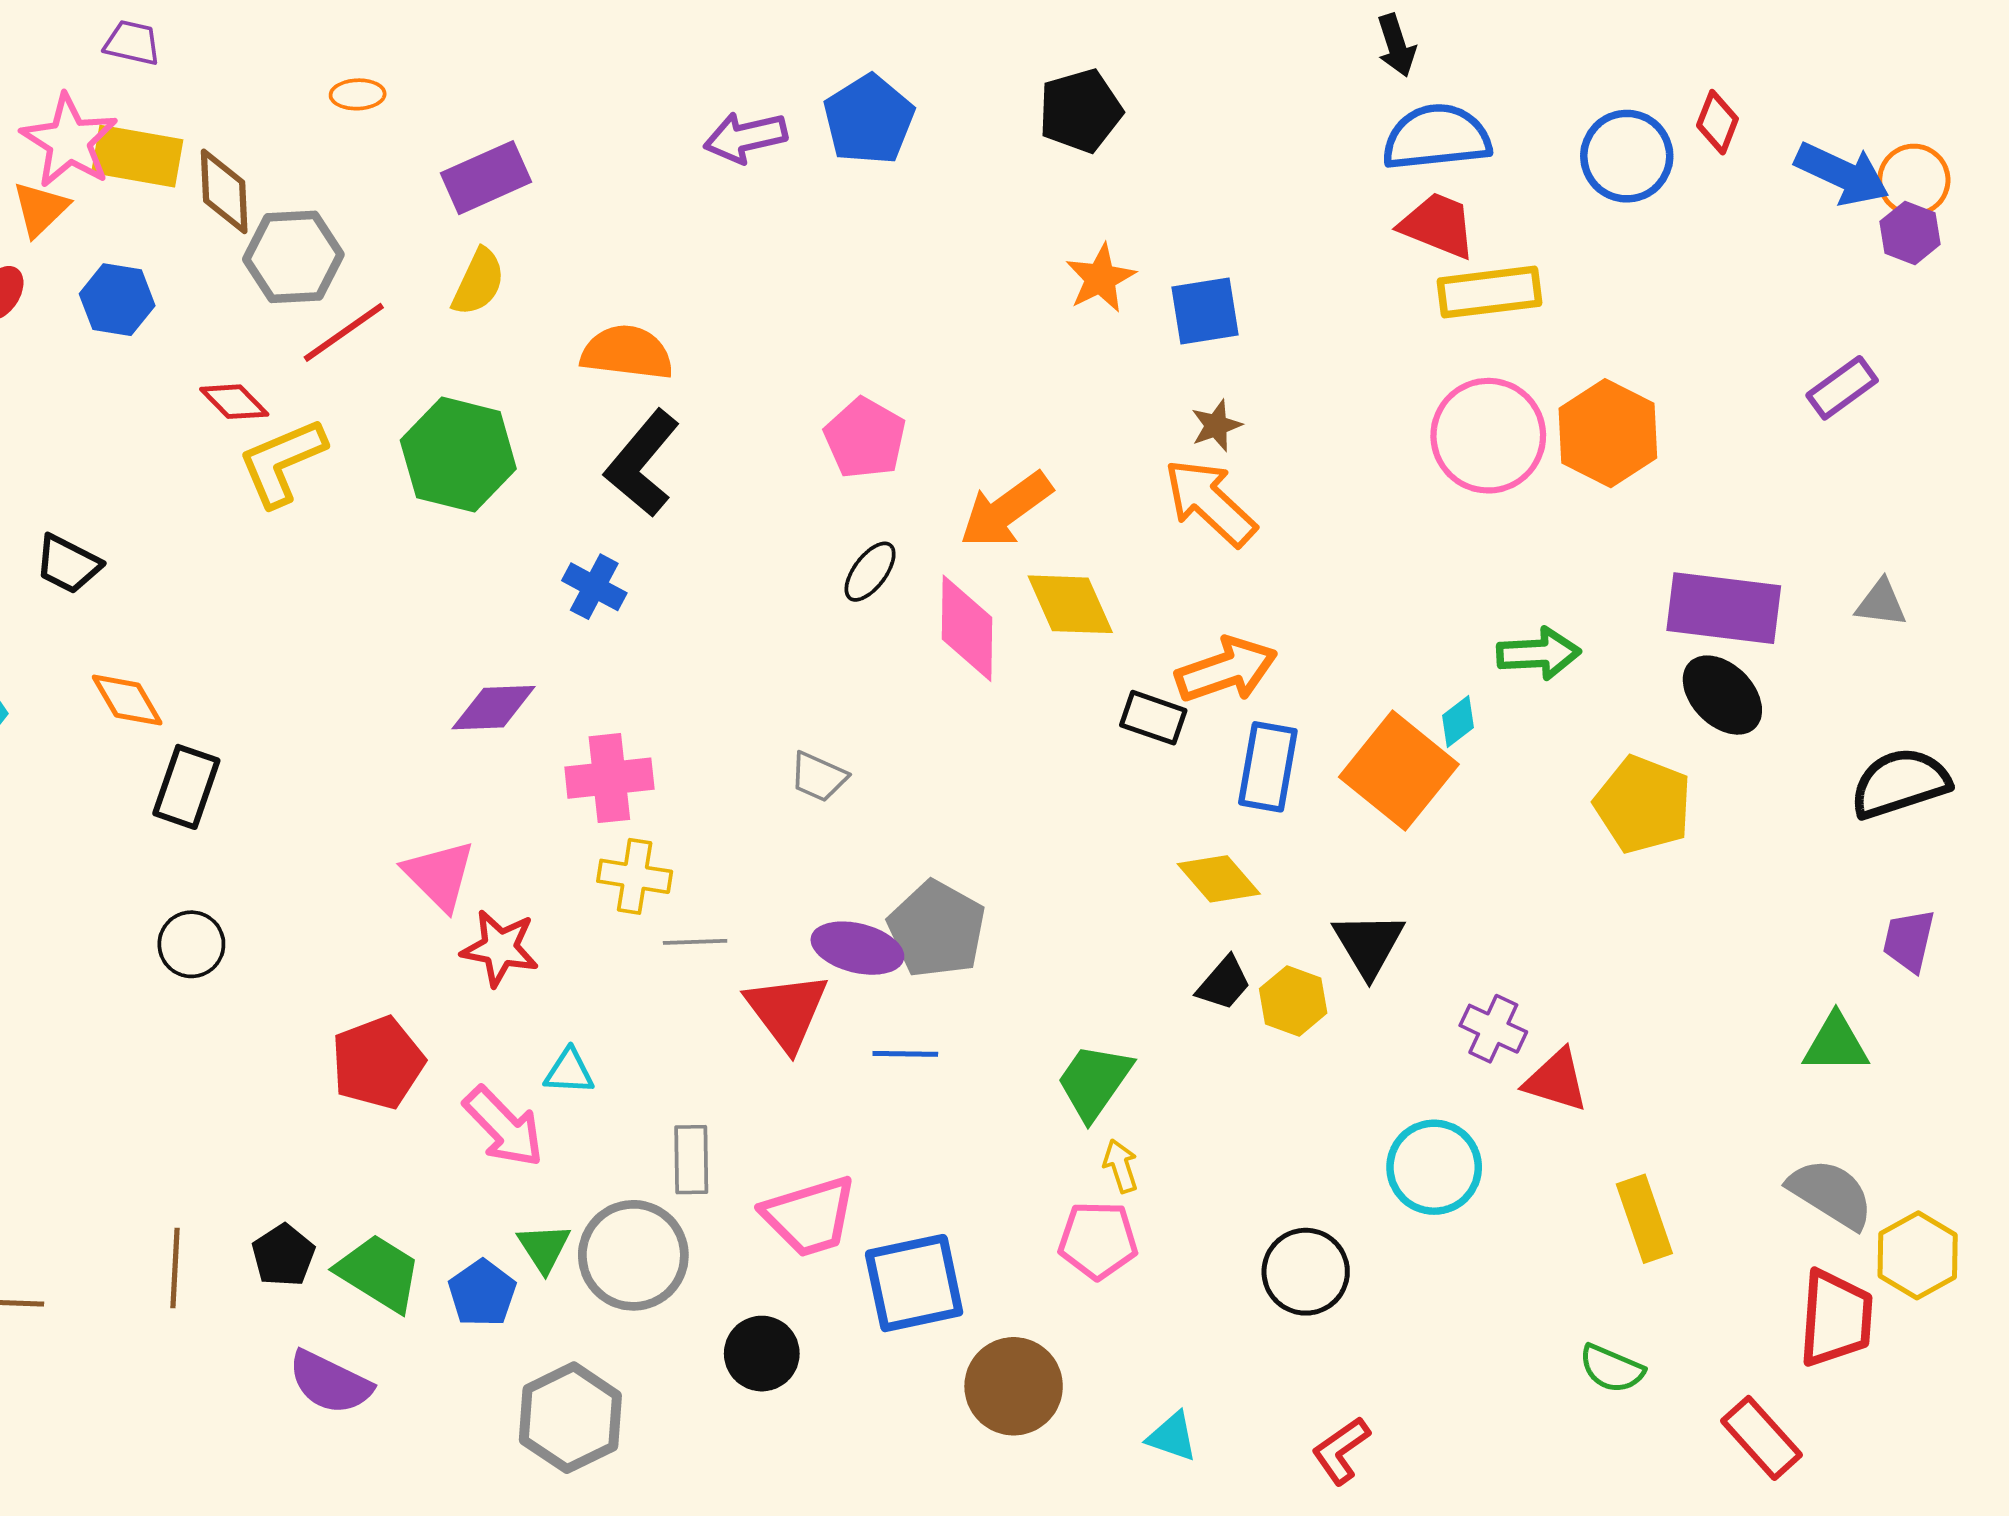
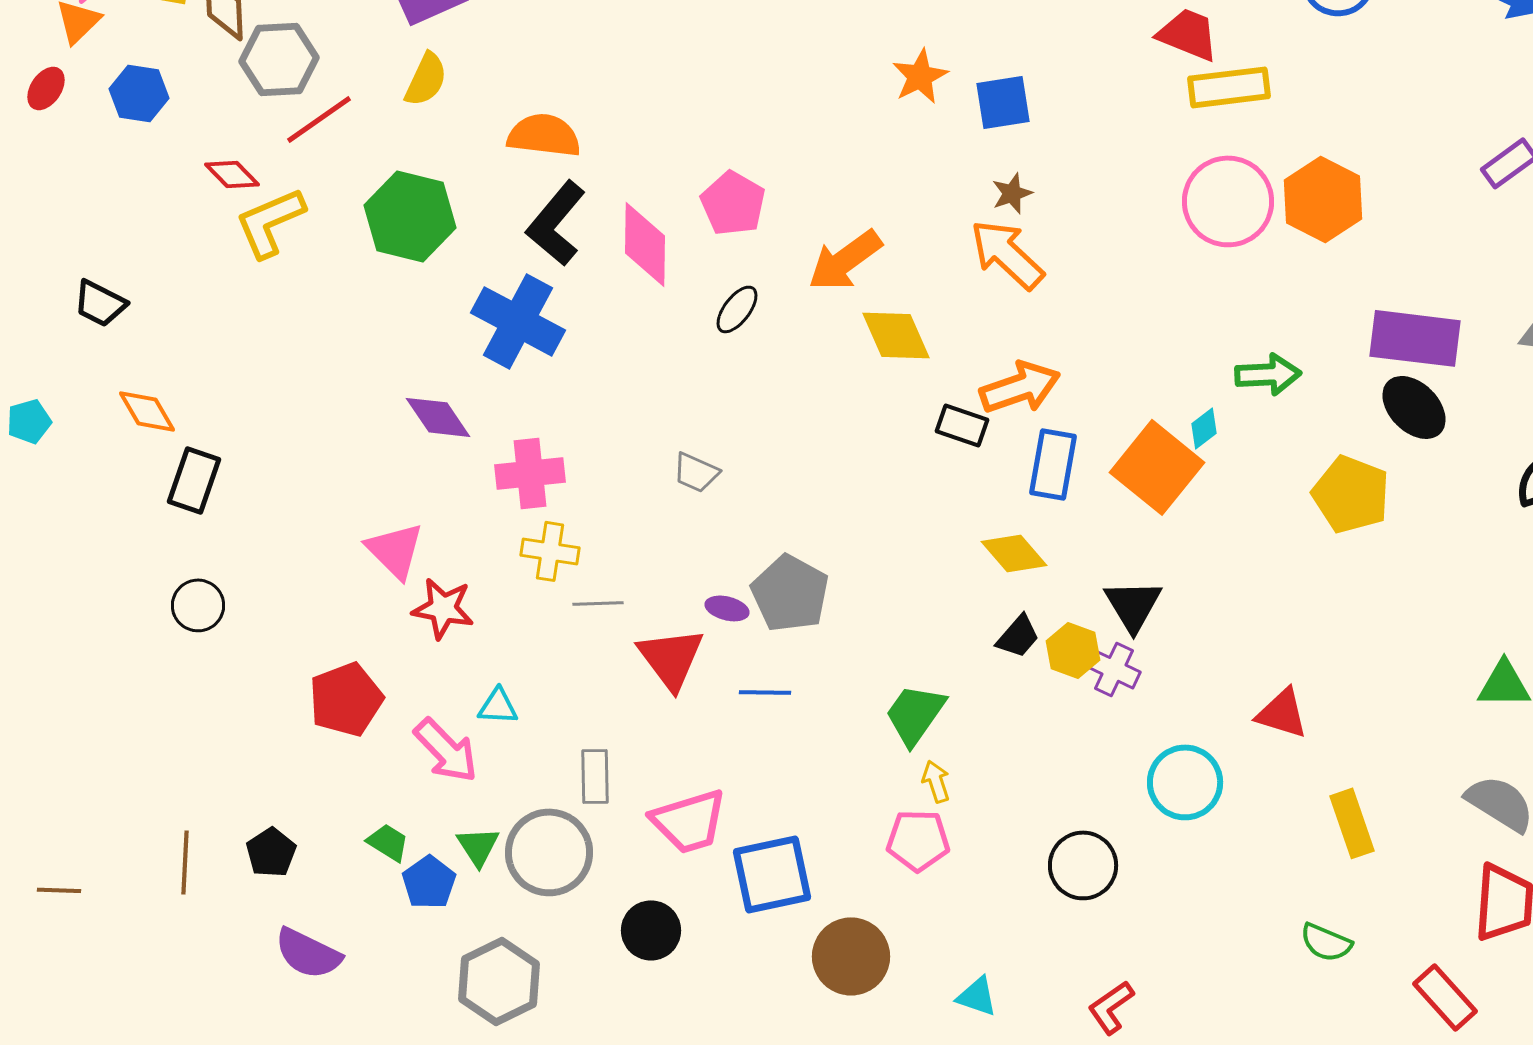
blue cross: (594, 587) -> (518, 321), size x1.8
pink diamond: (967, 628) -> (645, 244), moved
purple diamond: (494, 708) -> (438, 417), turned 58
purple ellipse: (857, 948) -> (727, 608), size x0.6
purple cross: (1493, 1029) -> (1114, 669), moved
green trapezoid: (379, 1273) -> (388, 842), moved, size x0.6

